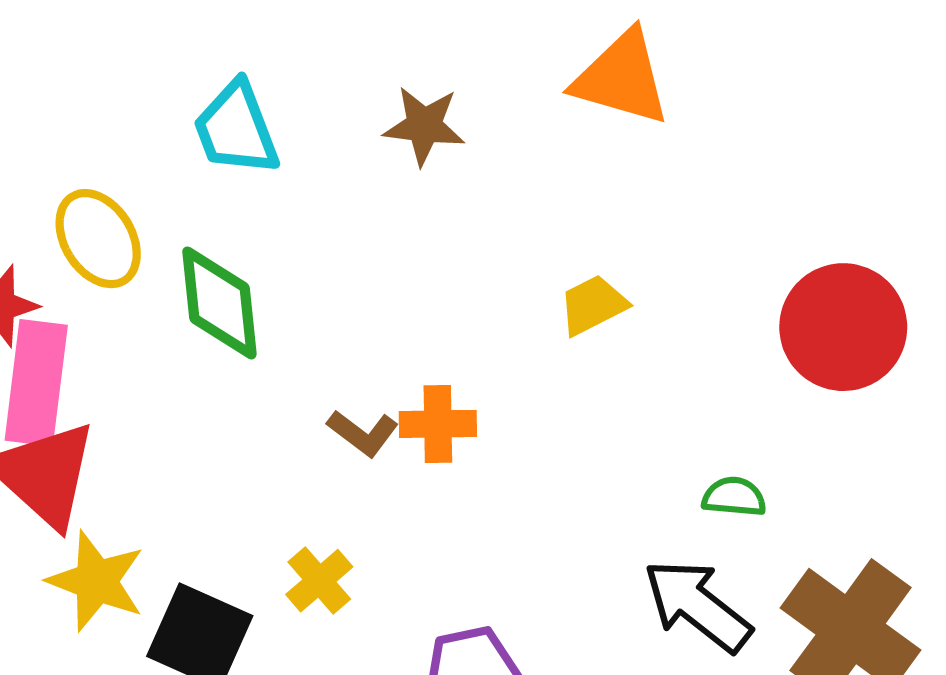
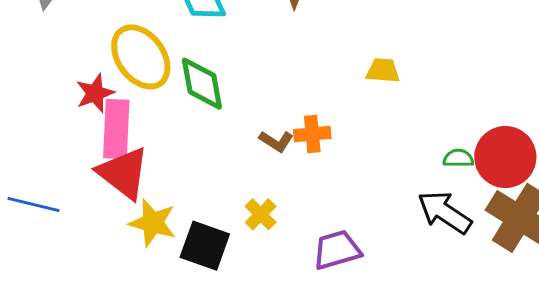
yellow ellipse: (98, 239) -> (141, 57), size x1.4
yellow trapezoid: (593, 305) -> (383, 71), turned 36
red circle: (843, 327) -> (505, 157), moved

